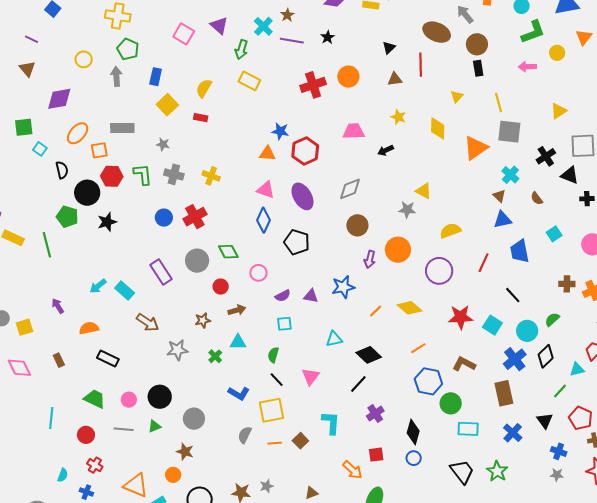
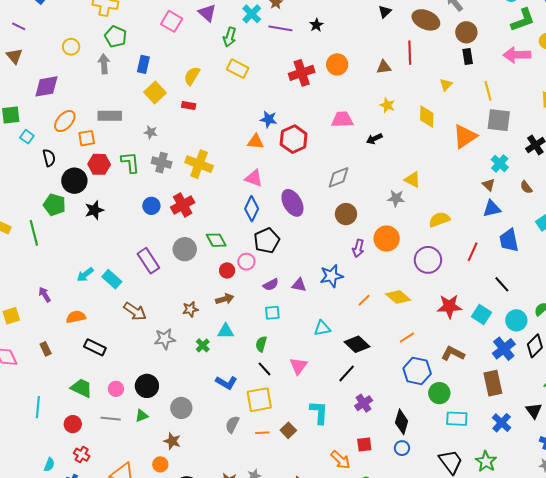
black triangle: (389, 48) -> (385, 12), moved
pink arrow: (527, 67) -> (517, 55), size x1.5
yellow cross: (211, 176) -> (199, 164), size x1.5
purple ellipse: (302, 196) -> (292, 203), moved
black pentagon: (297, 242) -> (267, 241), moved, turned 30
red circle: (221, 287) -> (227, 270), moved

